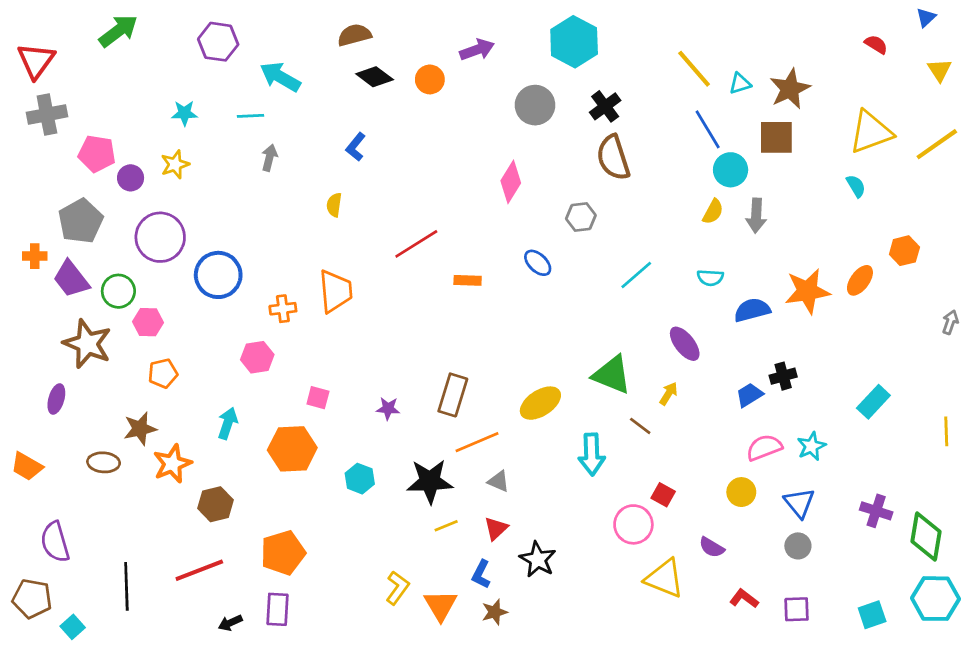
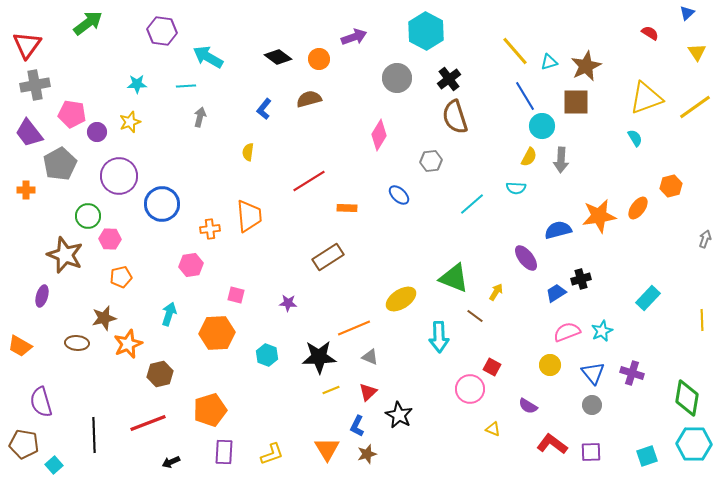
brown semicircle: (354, 35) -> (309, 99), moved
cyan semicircle: (710, 278) -> (516, 188), moved
purple trapezoid: (71, 279) -> (29, 133), moved
purple ellipse: (685, 344) -> (526, 258), moved
brown rectangle: (453, 395) -> (328, 257), moved, turned 40
purple cross: (876, 511) -> (632, 373), moved
yellow triangle: (664, 578) -> (493, 429), size x0.5
yellow L-shape: (397, 588) -> (272, 454), moved, turned 35
red L-shape: (744, 599) -> (552, 444), size x1.4
purple rectangle: (277, 609) -> (224, 452), moved

